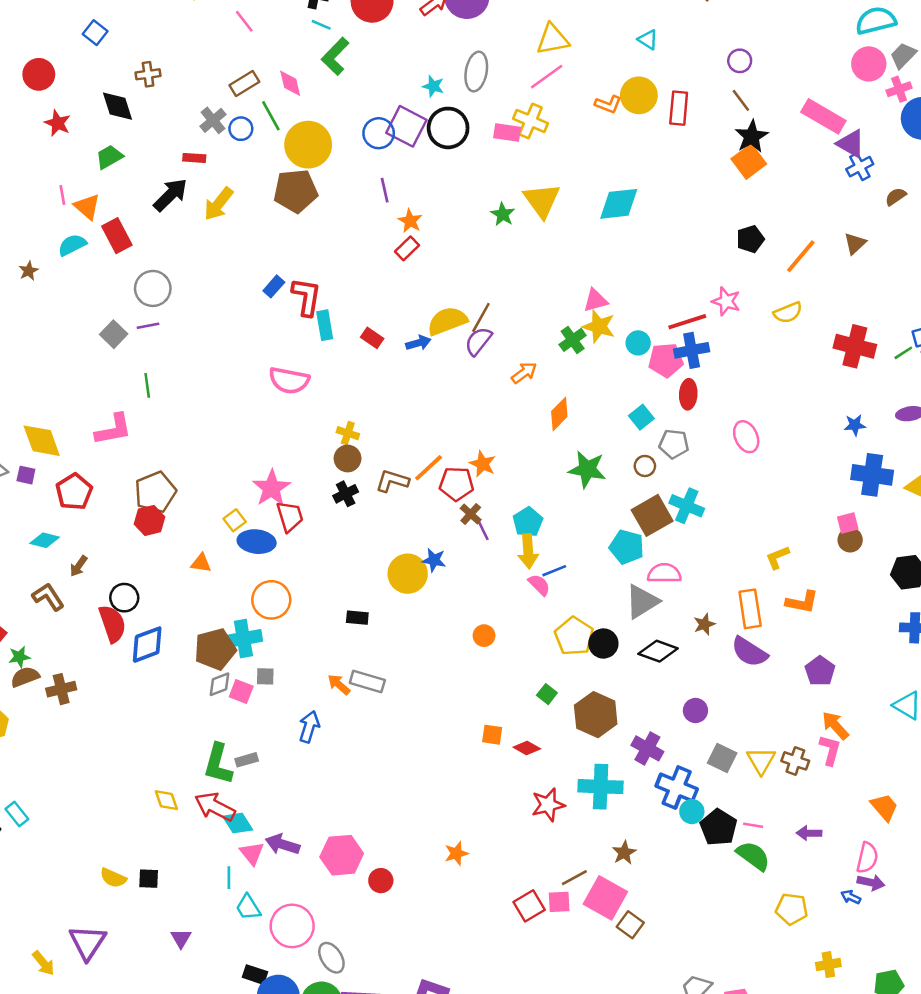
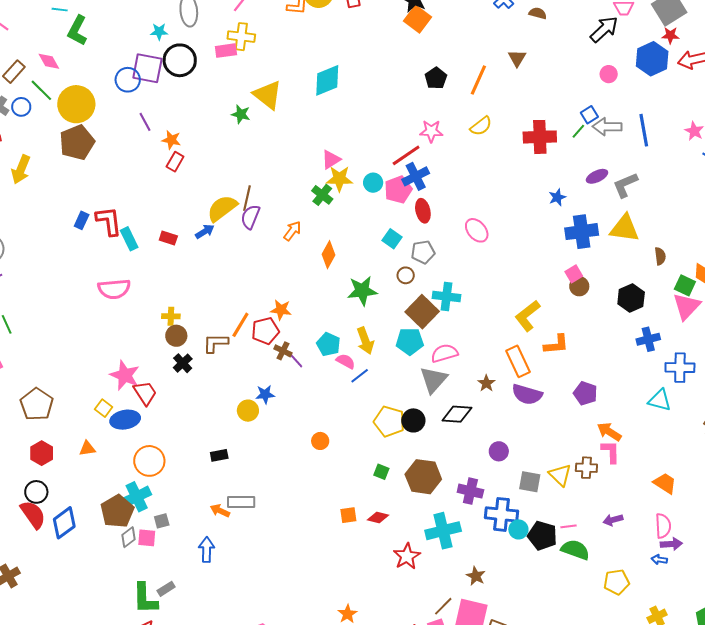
brown semicircle: (896, 197) -> (538, 13), turned 66
red hexagon: (149, 520) -> (42, 453), moved
yellow arrow: (528, 551) -> (365, 341), moved
yellow L-shape: (777, 557) -> (527, 316), size x1.5
yellow circle: (408, 574) -> (248, 411), size x0.7
pink semicircle: (539, 585) -> (346, 361), moved

